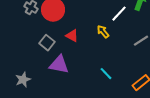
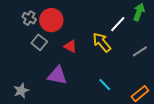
yellow arrow: (103, 32) -> (102, 42), size x1.5
gray square: (47, 43) -> (39, 42), moved

